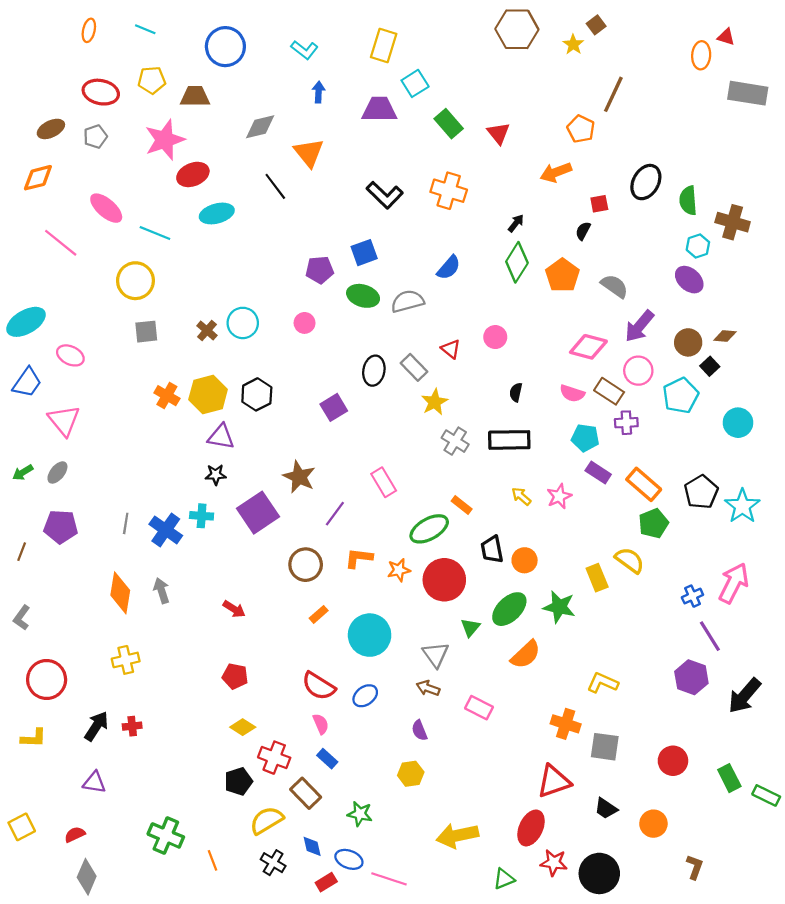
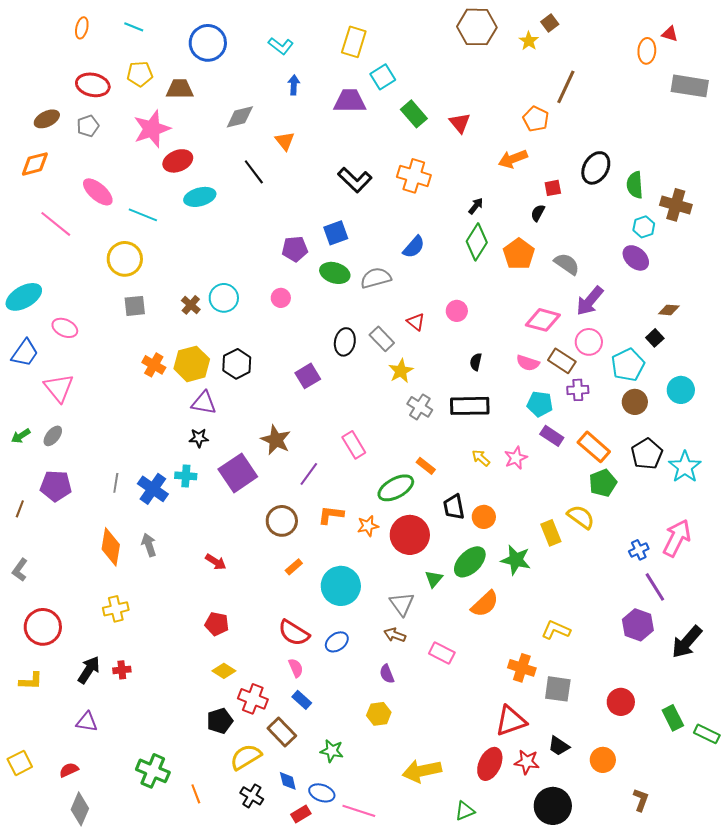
orange triangle: (309, 153) -> (285, 141), size x0.7
brown circle: (688, 342) -> (635, 402), moved
red star: (554, 863) -> (527, 762), moved

